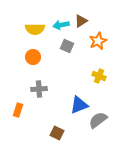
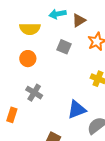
cyan arrow: (61, 25) -> (58, 14), moved
gray cross: (39, 89) -> (34, 93), turned 35

